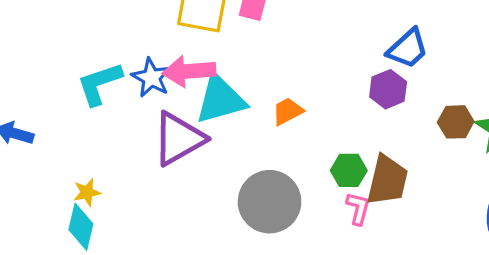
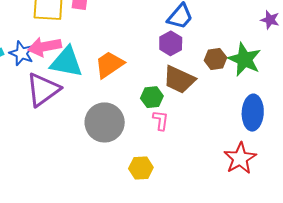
cyan triangle: (220, 99) -> (66, 62), turned 33
orange trapezoid: (288, 111) -> (109, 65), size x1.5
brown trapezoid: (387, 180) -> (179, 80), moved, turned 108

